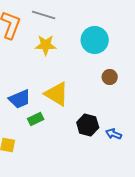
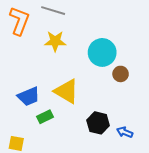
cyan circle: (95, 40) -> (102, 52), moved

